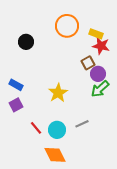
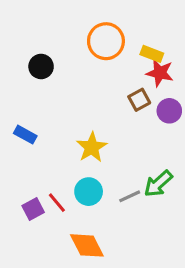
purple circle: (98, 74) -> (169, 111), moved
green arrow: (100, 89) -> (158, 184), moved
purple square: (16, 105) -> (33, 209), moved
cyan circle: (57, 130) -> (89, 192), moved

